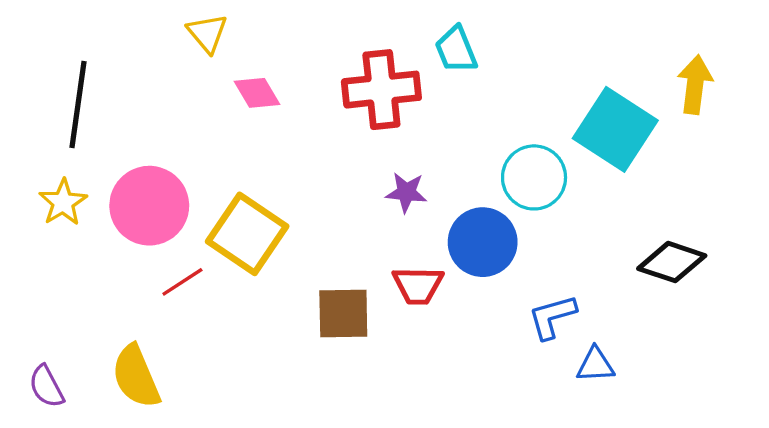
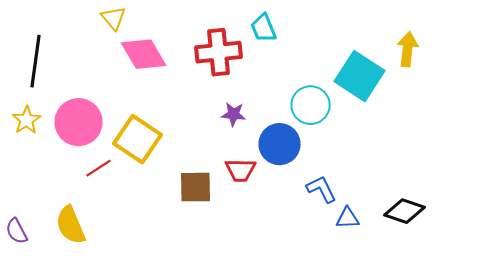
pink diamond: (257, 93) -> (144, 54), size x1.6
black diamond: (672, 262) -> (405, 211), moved
blue L-shape: (552, 317) -> (322, 189), turned 80

